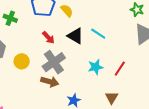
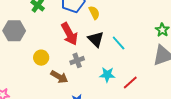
red arrow: (48, 38) -> (69, 34), size x1.6
yellow circle: (22, 61) -> (41, 58), moved
gray cross: (54, 62) -> (77, 60), moved, size x0.6

